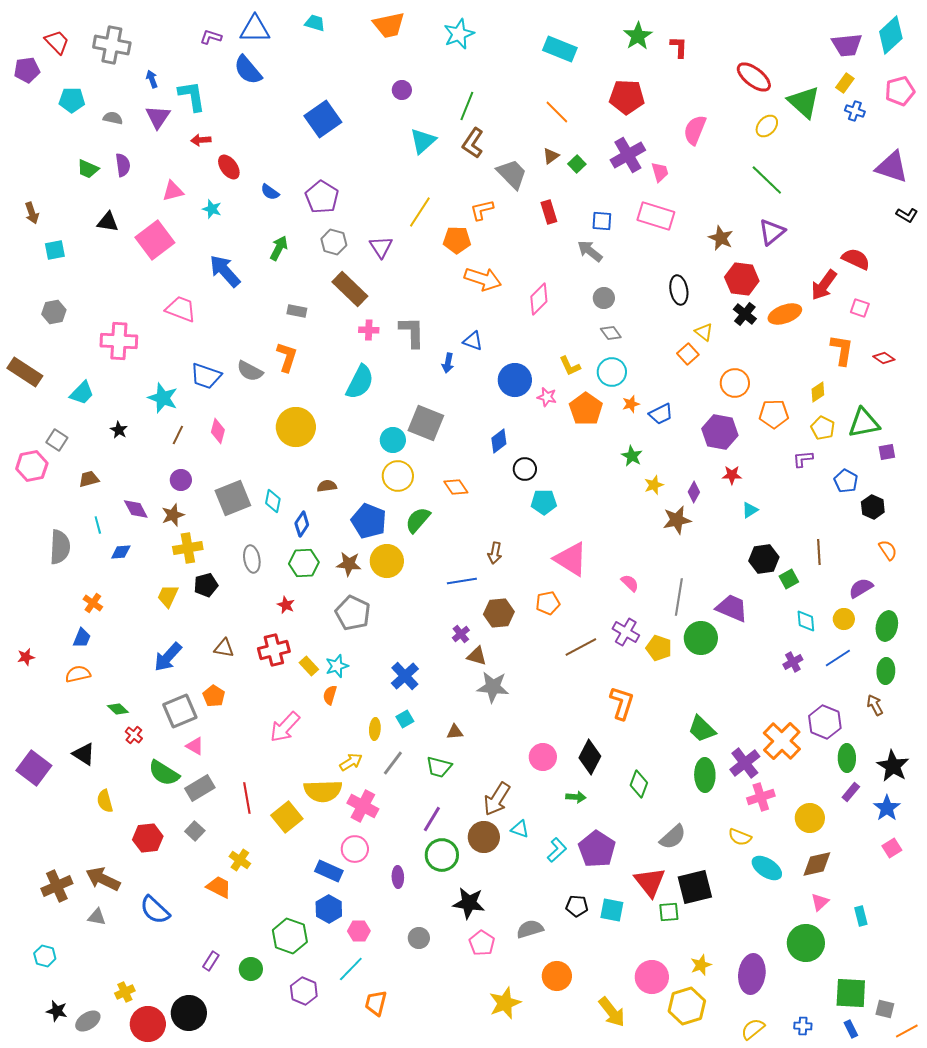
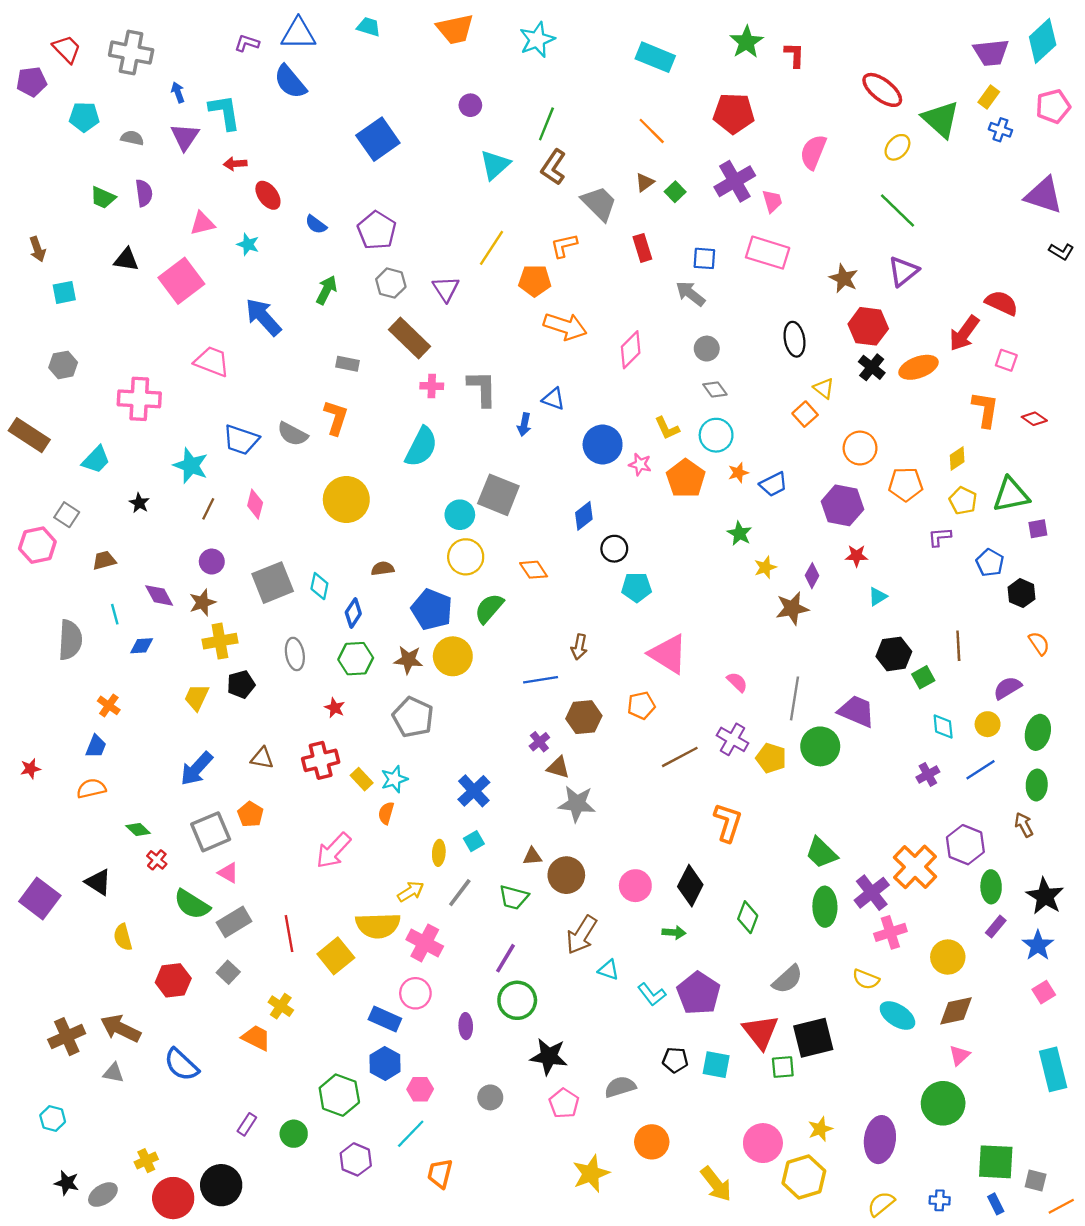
brown circle: (484, 837) -> (566, 875), moved
cyan L-shape: (557, 850) -> (652, 994), turned 95
cyan rectangle: (861, 916) -> (1053, 1069), moved, size x1.8

